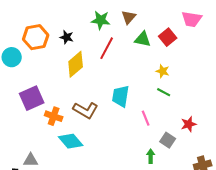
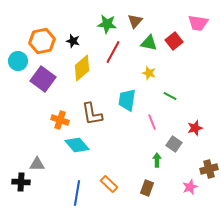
yellow star: (163, 71) -> (149, 73), moved
purple square: (32, 98) -> (43, 79), moved, turned -30
brown L-shape: (86, 110) -> (92, 114), turned 50

